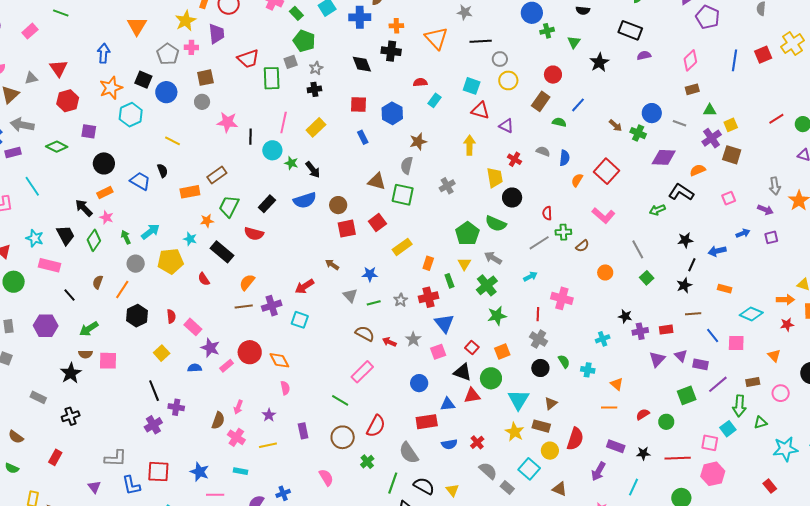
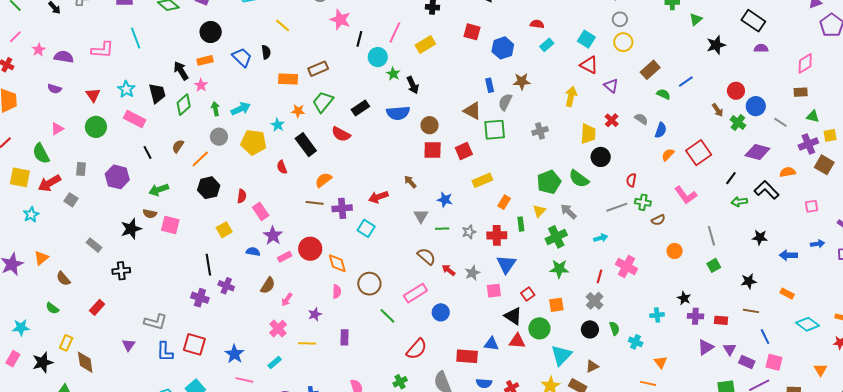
red circle: (553, 75) -> (736, 91), moved
blue rectangle: (363, 137) -> (490, 85), moved
green square: (403, 195) -> (495, 130), turned -30
black line: (692, 265) -> (731, 178), moved
pink square: (736, 343) -> (774, 362), moved
blue circle: (419, 383) -> (441, 312), moved
brown semicircle: (218, 420) -> (268, 285), moved
purple cross: (153, 425) -> (200, 298), turned 36
brown circle: (343, 437) -> (369, 284), moved
cyan rectangle: (241, 471) -> (275, 362), turned -64

